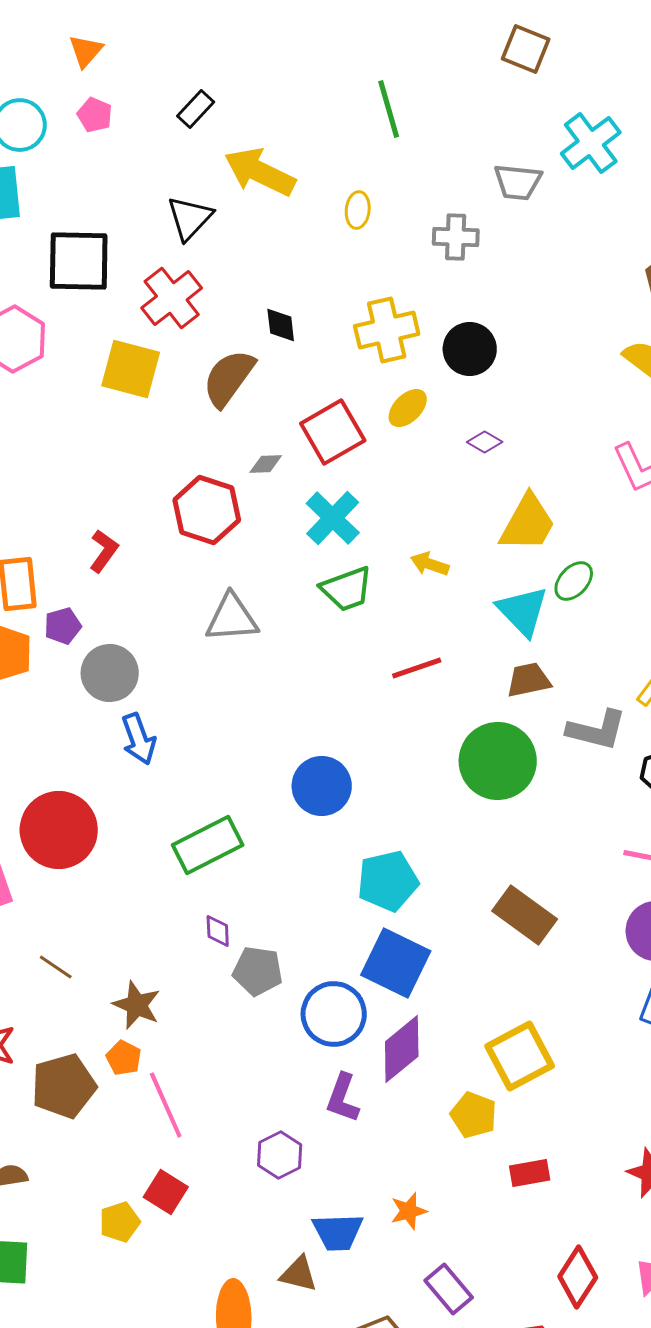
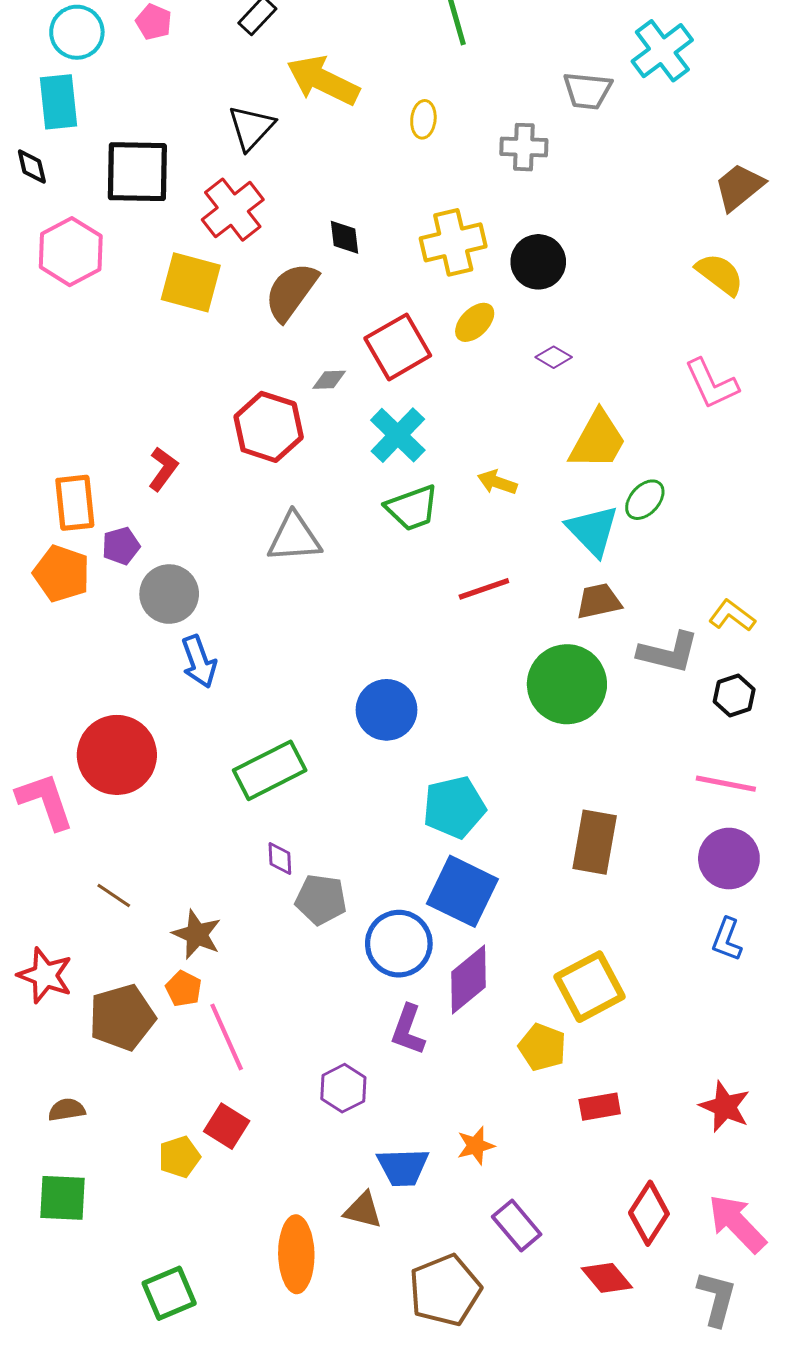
brown rectangle: (525, 915) -> (595, 842), turned 64

